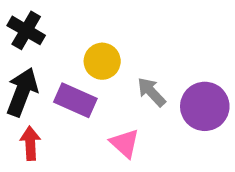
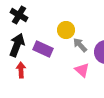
yellow circle: (102, 61) -> (66, 30), moved
pink triangle: (125, 143) -> (82, 70), moved

